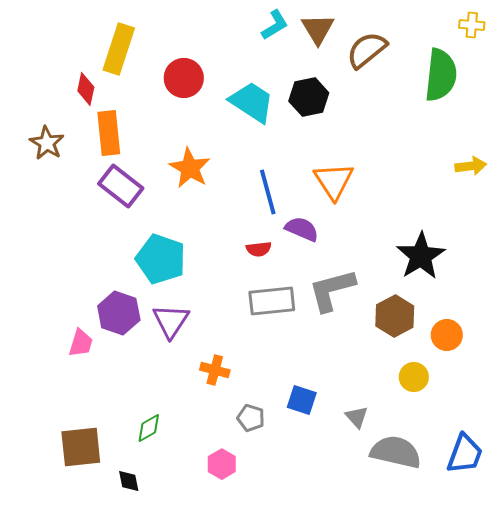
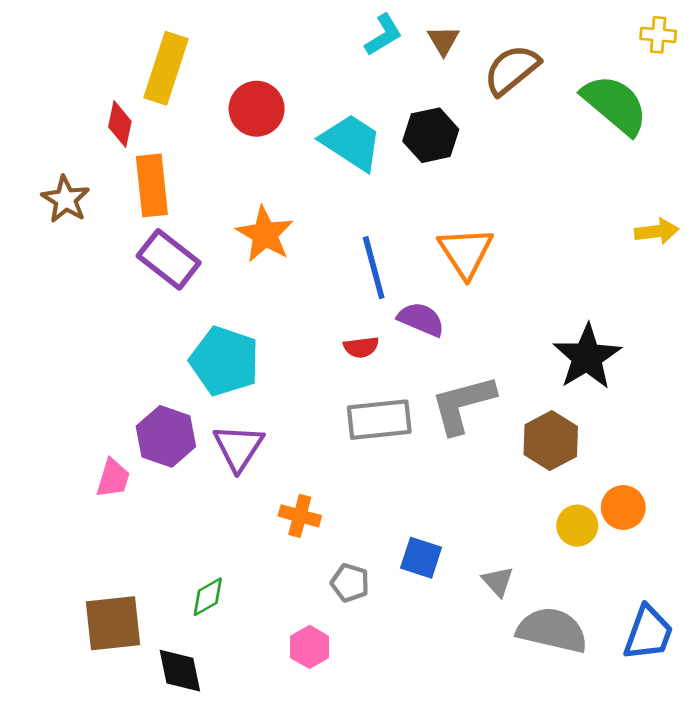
brown triangle: (318, 29) -> (443, 40), size x0.7
green semicircle: (441, 75) -> (615, 105), turned -56
orange circle: (447, 335) -> (623, 507), moved
black diamond: (129, 481) -> (180, 671), size x1.5

